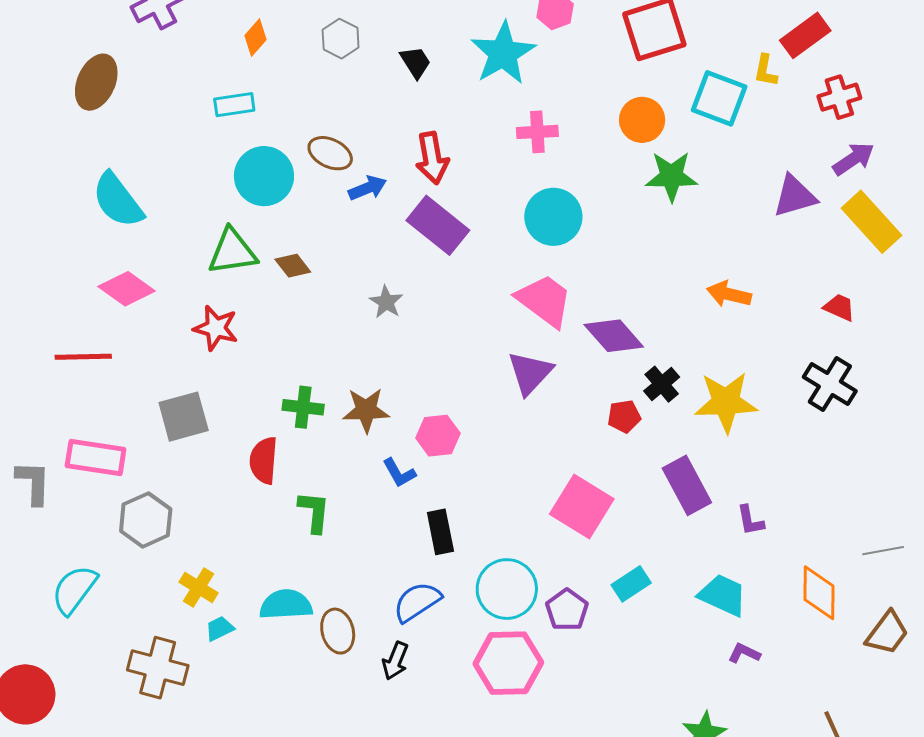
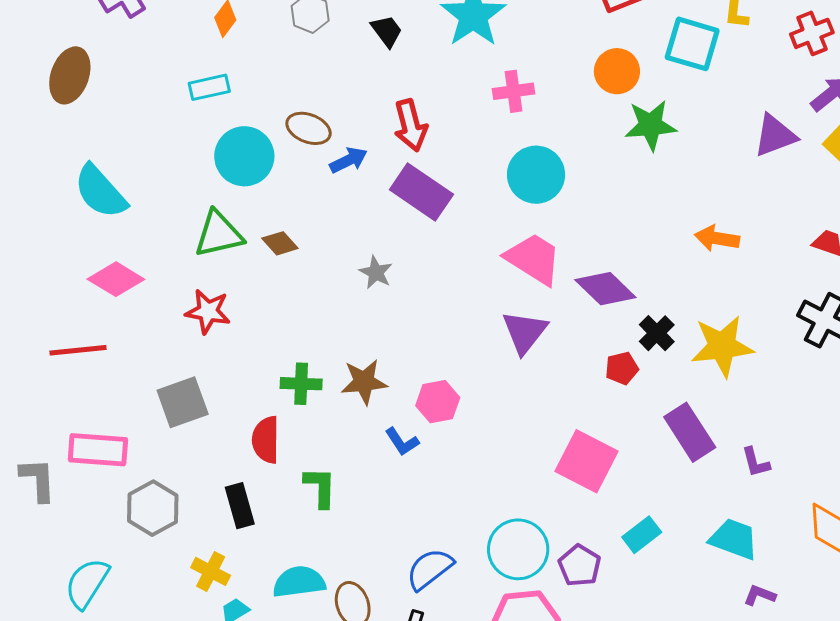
black rectangle: (440, 532) -> (240, 506), moved

